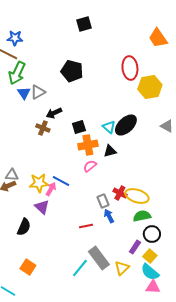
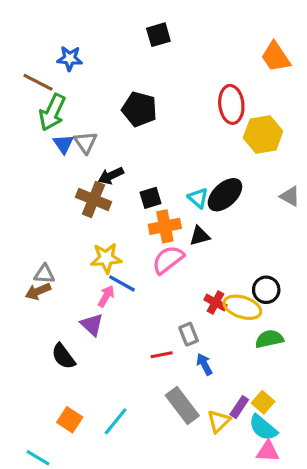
blue star: (15, 38) -> (70, 58), moved
gray triangle: (38, 92) -> (86, 142), turned -35
brown cross: (43, 128) -> (93, 199), size x1.5
pink semicircle: (90, 166) -> (168, 260), size x1.5
yellow star: (39, 183) -> (106, 258), moved
gray rectangle: (103, 201) -> (189, 334), moved
blue arrow: (109, 216) -> (204, 364), moved
green semicircle: (142, 216) -> (269, 339), moved
black semicircle: (24, 227) -> (63, 356), turned 120
black circle: (152, 234) -> (266, 290), moved
purple rectangle: (135, 247) -> (239, 407), moved
cyan line: (80, 268) -> (116, 421), moved

